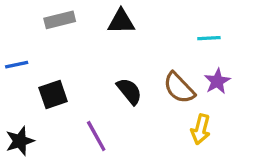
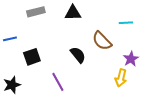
purple star: (217, 81) -> (131, 59), moved
brown semicircle: (179, 88) -> (102, 41), moved

